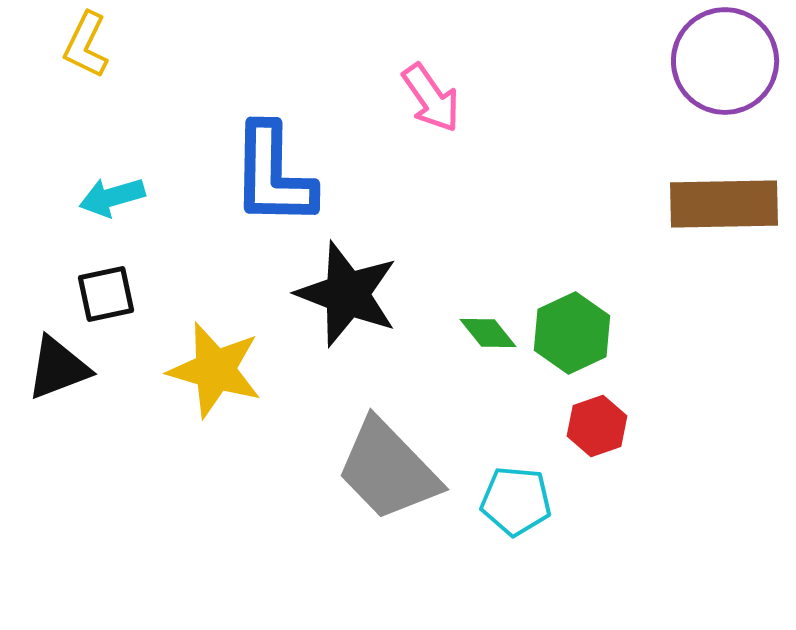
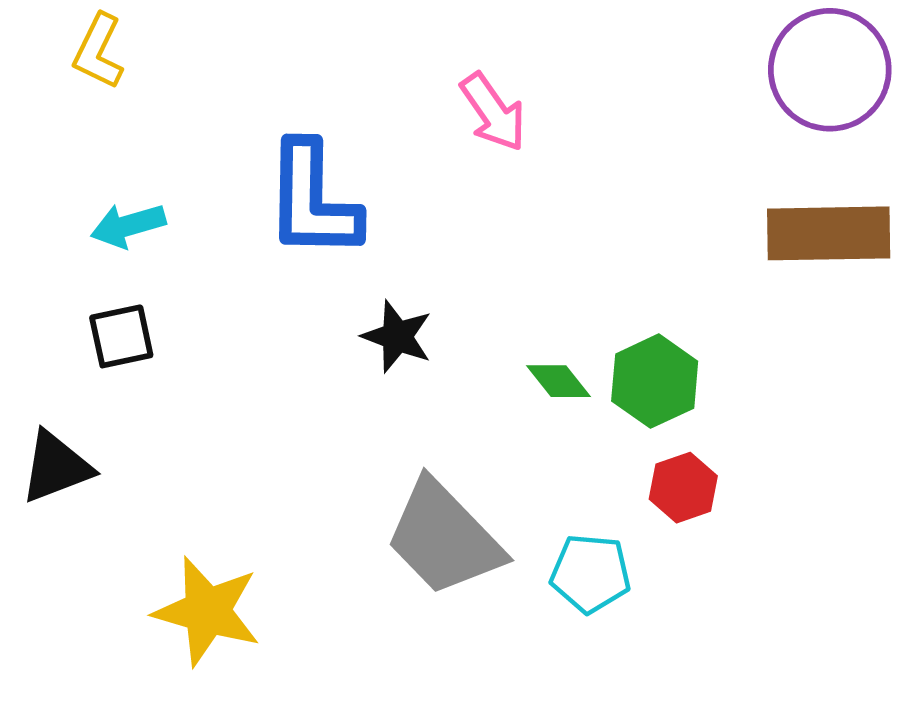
black star: (347, 294) -> (397, 336), size x0.6
black triangle: (58, 368) -> (56, 467), moved
yellow star: (215, 370) -> (207, 611), moved

